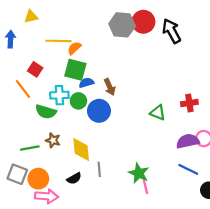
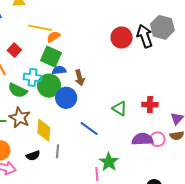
red circle: (143, 22) -> (122, 38), moved
gray hexagon: (122, 25) -> (162, 27), moved
green circle: (78, 101) -> (49, 86), size x1.5
brown star: (53, 140) -> (20, 118), size x1.5
blue line: (188, 169) -> (89, 128), moved
green star: (139, 173) -> (109, 162), moved

